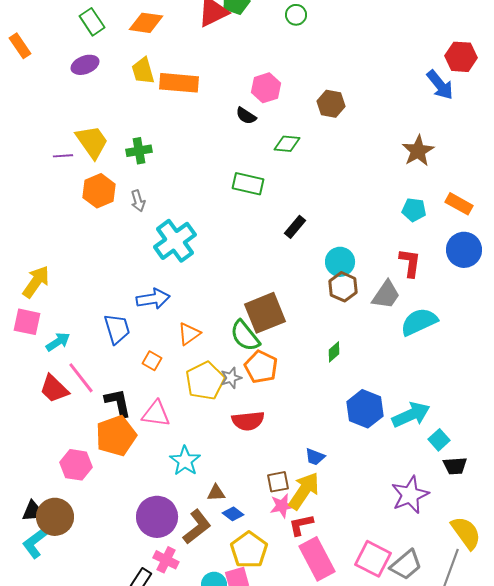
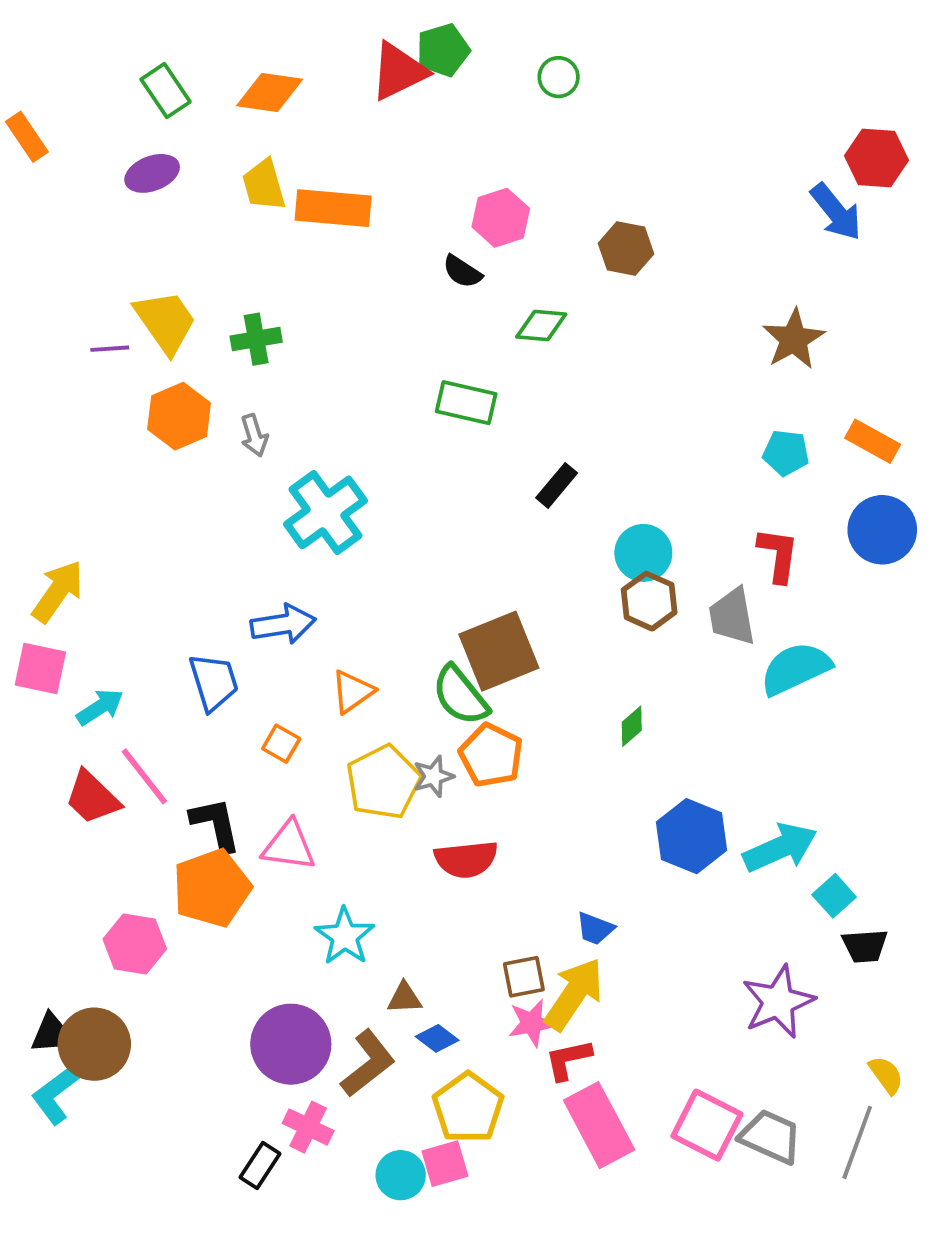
gray trapezoid: (386, 295) -> (732, 616), turned 136
yellow semicircle: (466, 533) -> (886, 1075), size x0.6
gray trapezoid: (406, 565) -> (770, 1137), turned -116

